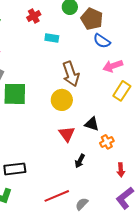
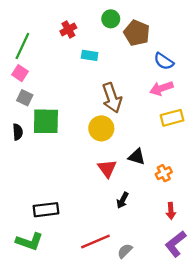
blue semicircle: (102, 41) -> (164, 61), moved
yellow rectangle: (122, 91) -> (172, 118), turned 42
orange cross: (107, 142) -> (164, 173), moved

